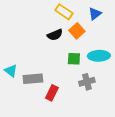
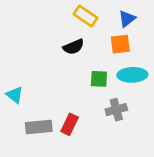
orange square: (77, 31) -> (120, 44), moved, turned 35
gray rectangle: (33, 79) -> (39, 127), moved

